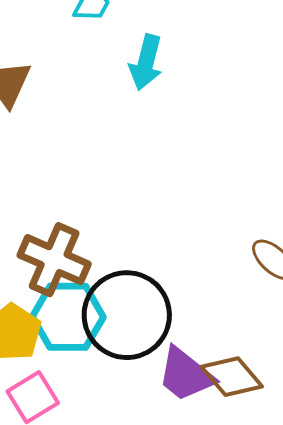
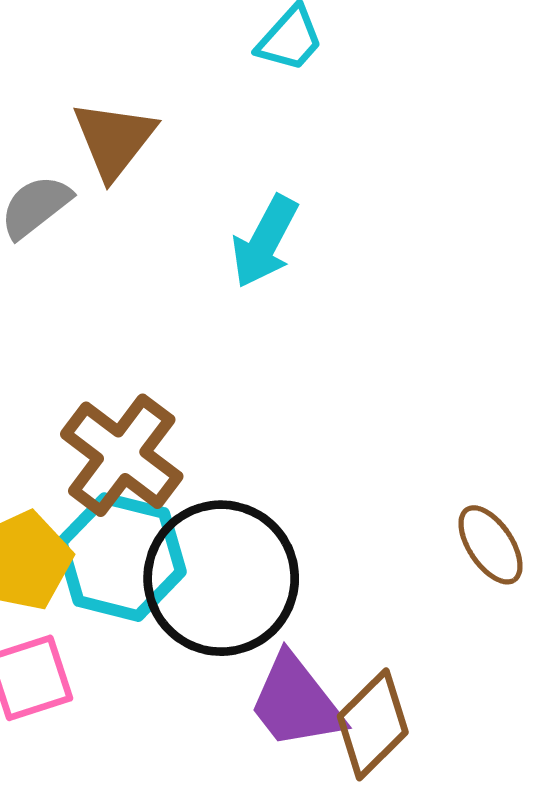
cyan arrow: (146, 62) -> (265, 242), moved
brown diamond: (232, 377) -> (373, 724), turned 72

